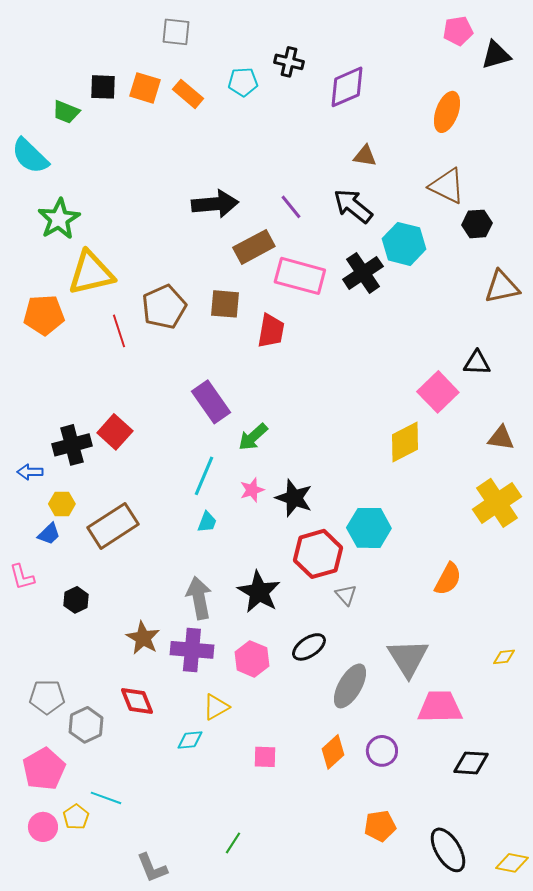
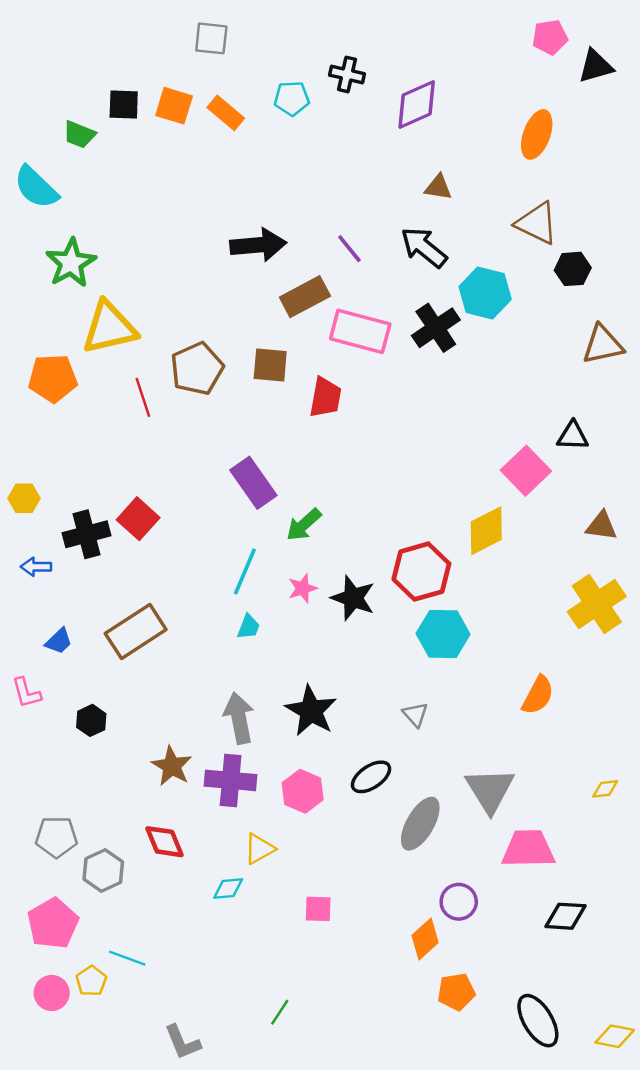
yellow hexagon: (62, 504) -> (24, 498), moved
red hexagon: (318, 554) -> (421, 572), moved
orange diamond: (333, 752) -> (425, 939), moved

